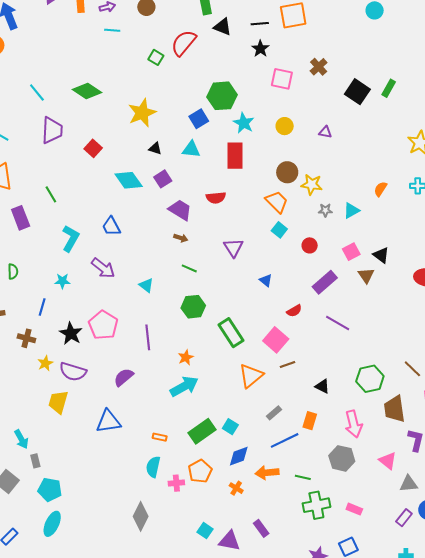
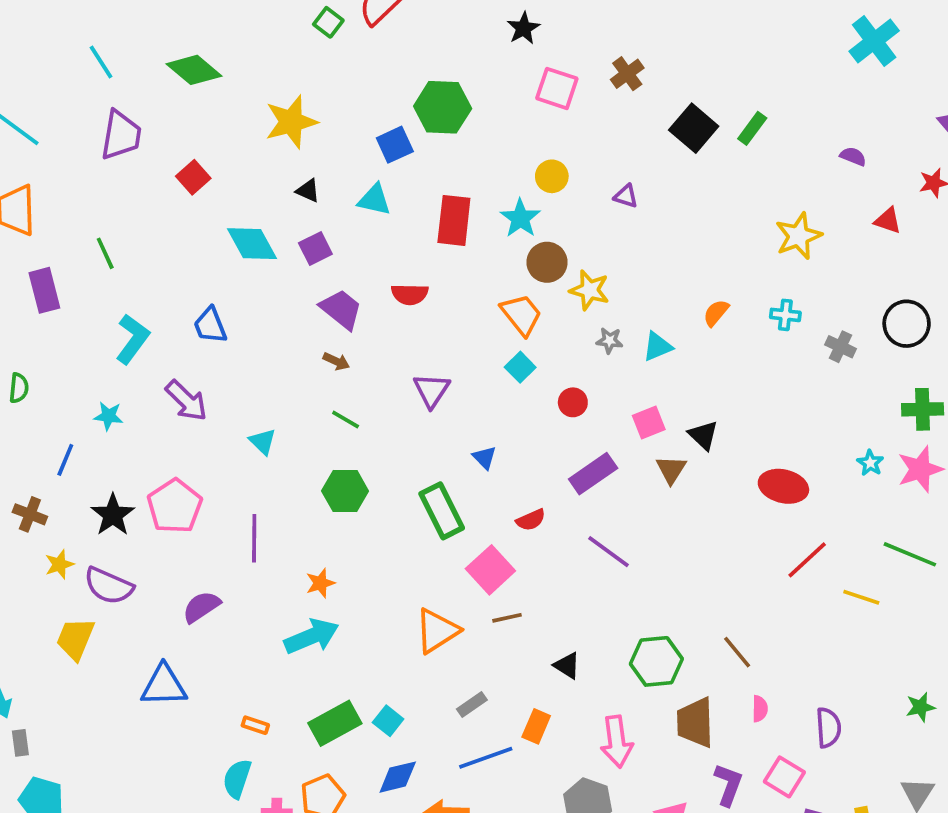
cyan star: (244, 123) -> (520, 218), moved
green rectangle: (231, 333) -> (442, 511), moved

